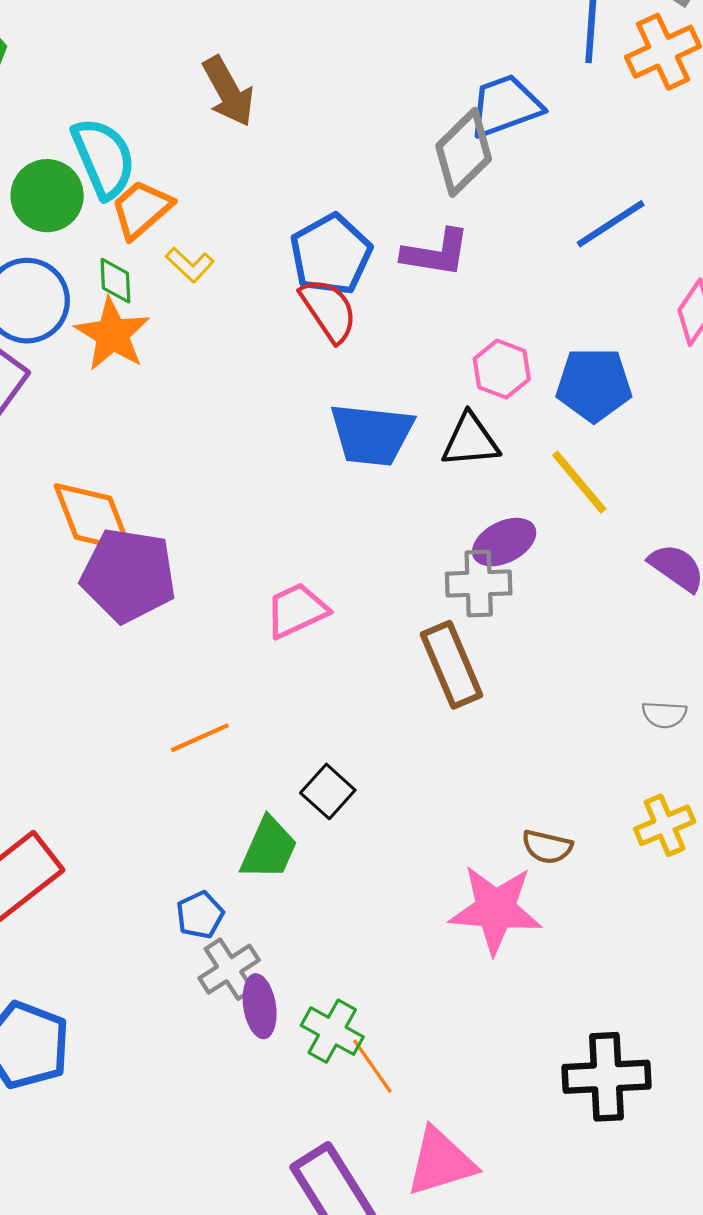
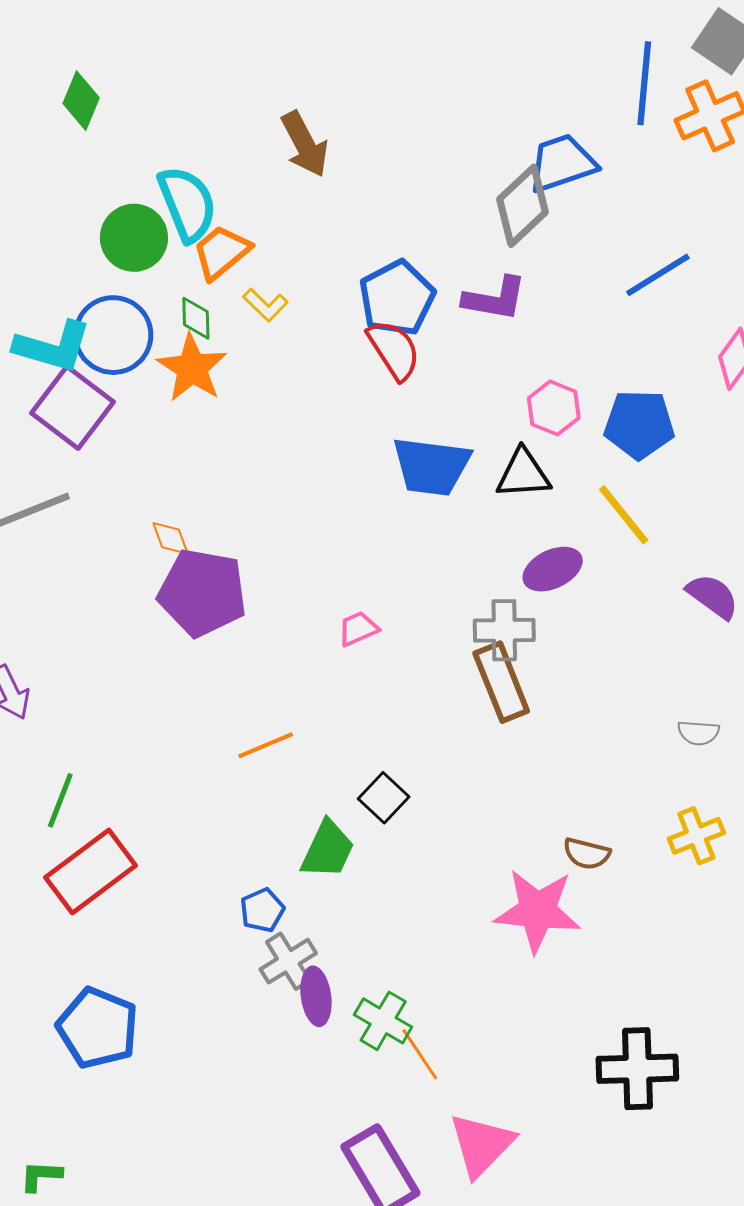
orange diamond: (93, 518) -> (170, 538), size x0.5
gray cross: (479, 584) -> (504, 630), moved
pink trapezoid: (297, 610) -> (358, 629), size x0.7
pink triangle: (441, 1162) -> (481, 1145), turned -30

